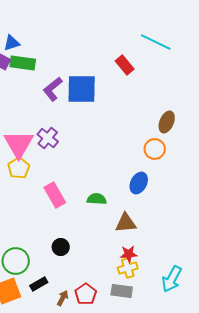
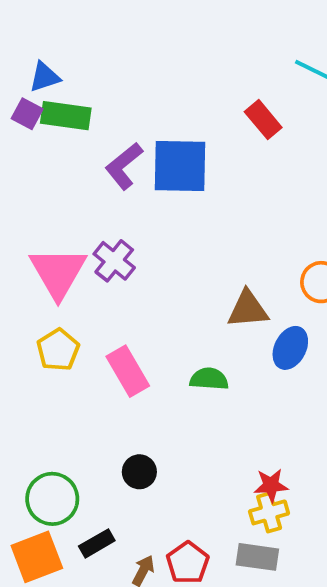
yellow pentagon: (19, 168) -> (58, 350), moved
brown triangle: (126, 223) -> (248, 309), moved

